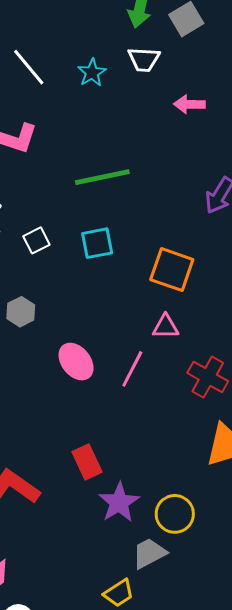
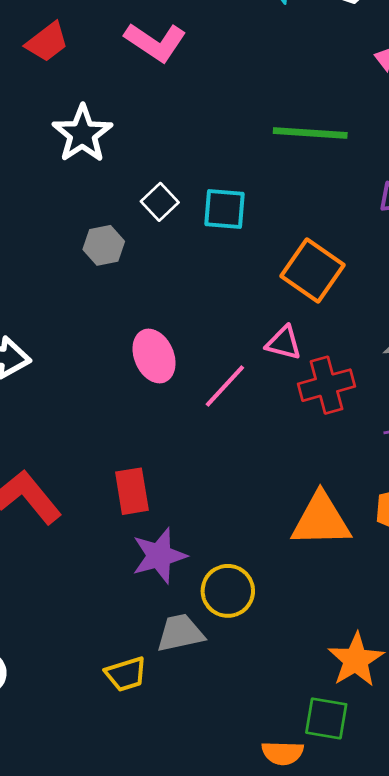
green line: (102, 177) -> (310, 133), moved
white square: (36, 240) -> (160, 202), moved, turned -32
gray hexagon: (21, 312) -> (104, 245), moved
red cross: (208, 377) -> (327, 385), moved, turned 30

